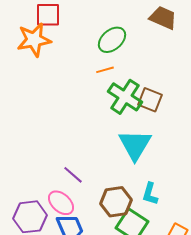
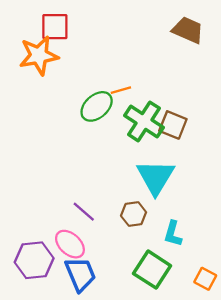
green ellipse: (112, 40) -> (97, 106), moved
brown hexagon: (116, 202) -> (134, 214), moved, size x0.7

